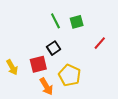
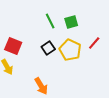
red square: (38, 64) -> (13, 46), moved, turned 36
yellow pentagon: (70, 75) -> (70, 50), moved

